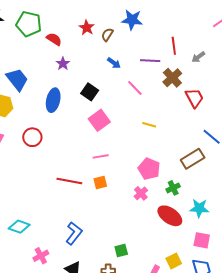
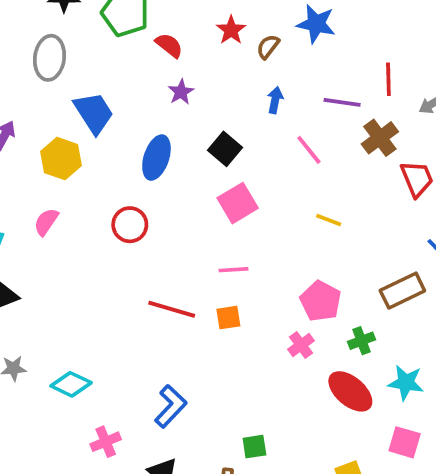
blue arrow: (114, 63) -> (275, 100), turned -120
red circle: (32, 137) -> (130, 225), moved

